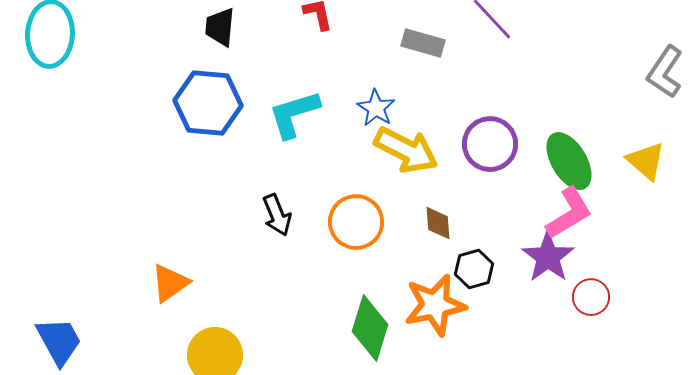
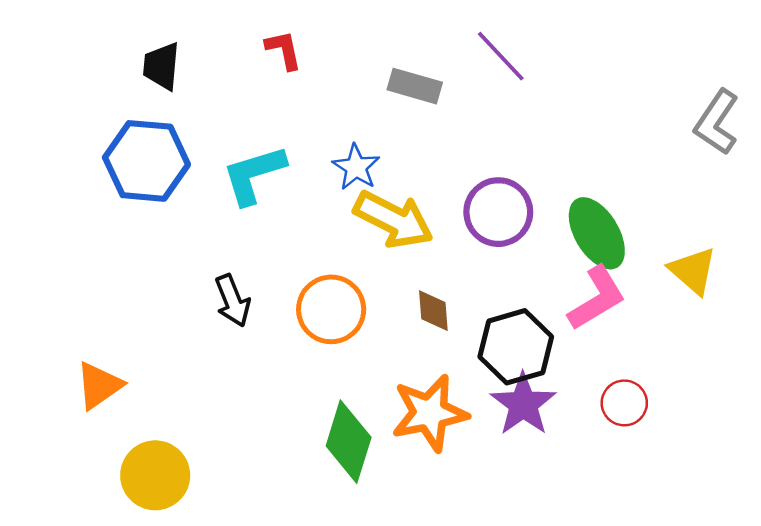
yellow triangle: (646, 161) -> (693, 271), moved
purple star: (548, 257) -> (523, 404), moved
black hexagon: (474, 269) -> (516, 347), moved, size x1.5

